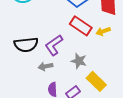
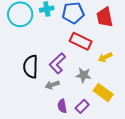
yellow arrow: (103, 31) -> (105, 57), moved
black semicircle: (26, 45) -> (31, 67), turned 105

